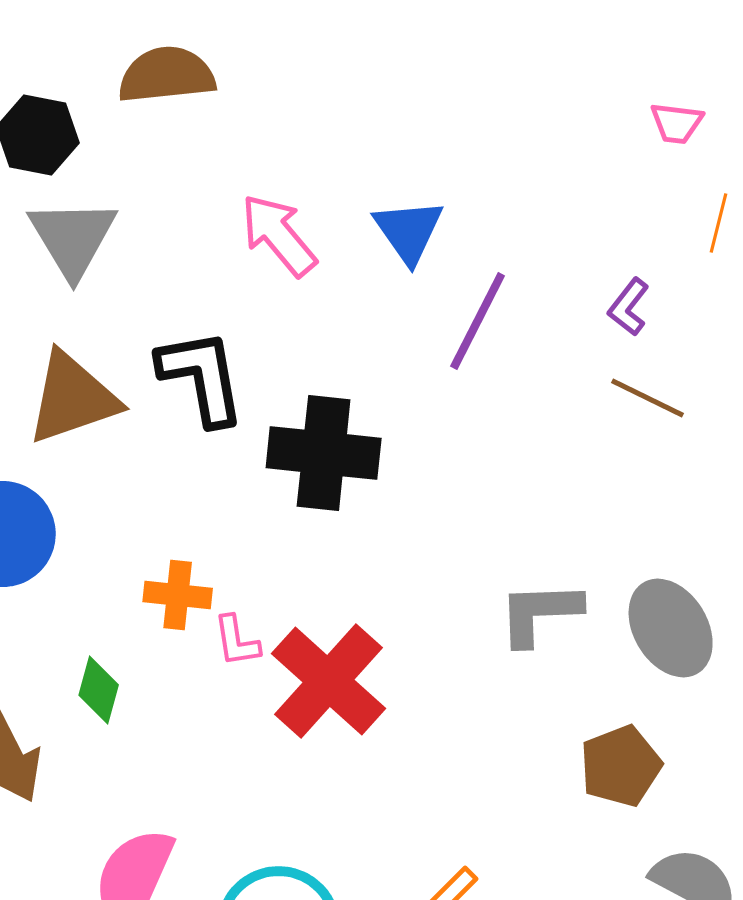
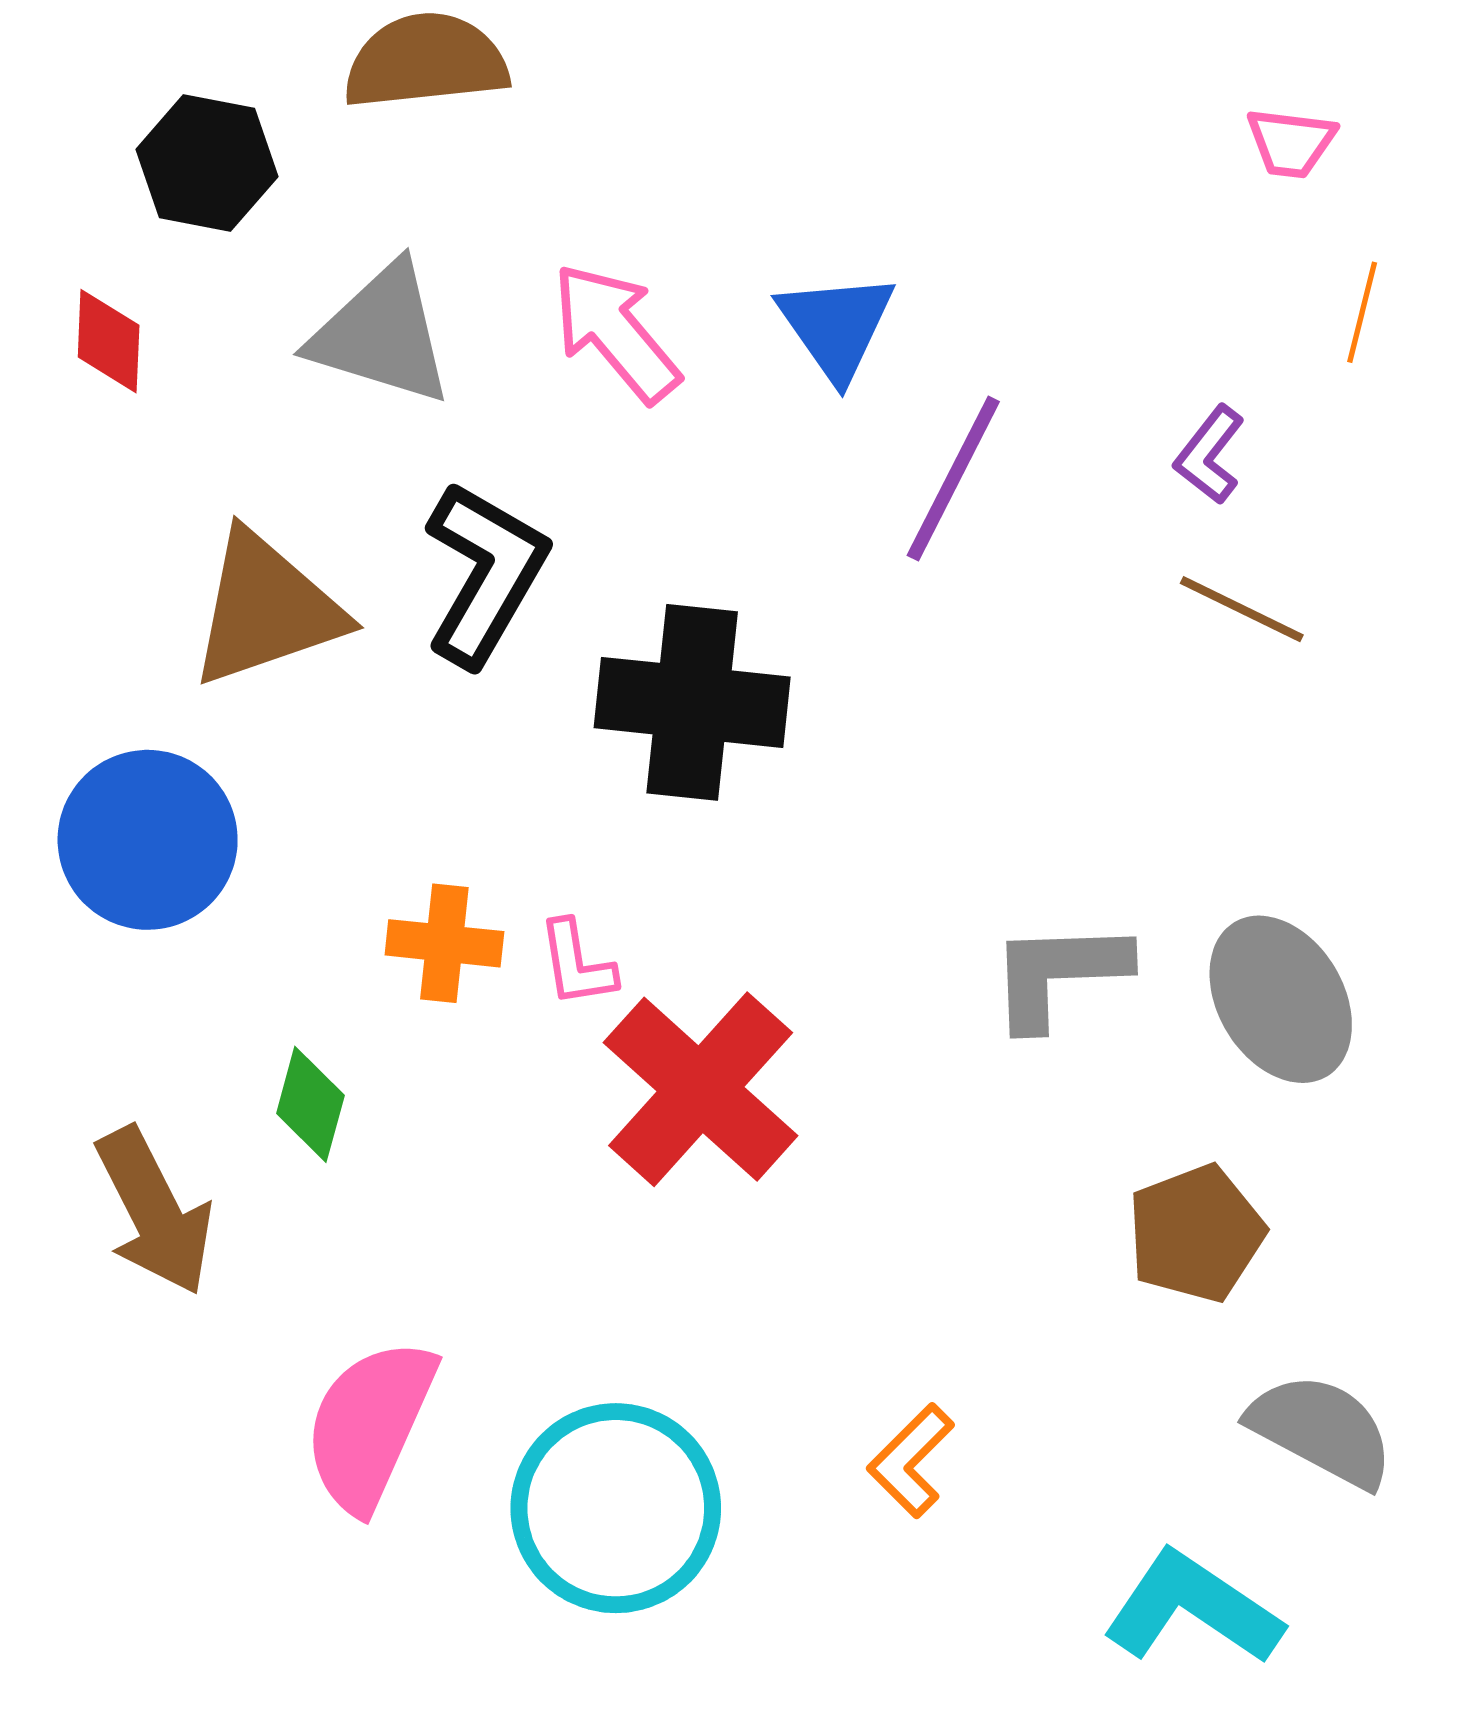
gray triangle: (73, 238) -> (382, 334), moved, turned -42
black L-shape: (202, 377) -> (485, 574), turned 40
pink L-shape: (237, 641) -> (577, 964), moved

